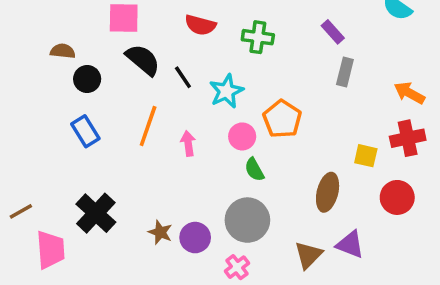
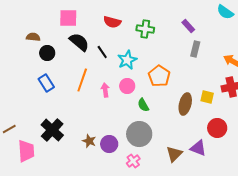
pink circle: (242, 136) -> (127, 86), moved
brown ellipse: (328, 192) -> (185, 104), moved
red circle: (397, 197) -> (217, 128), moved

